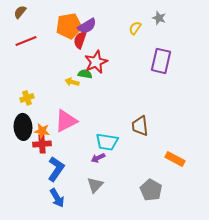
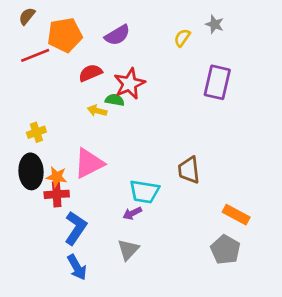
orange pentagon: (69, 26) -> (65, 35), moved
red semicircle: (80, 40) -> (90, 73), moved, turned 48
gray pentagon: (151, 190) -> (225, 250), moved

